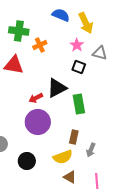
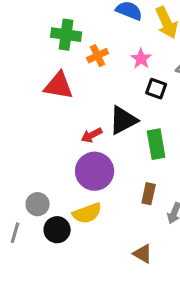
pink star: (77, 45) -> (141, 59), moved
yellow semicircle: (63, 157) -> (87, 213), moved
black circle: (27, 161) -> (57, 230), moved

